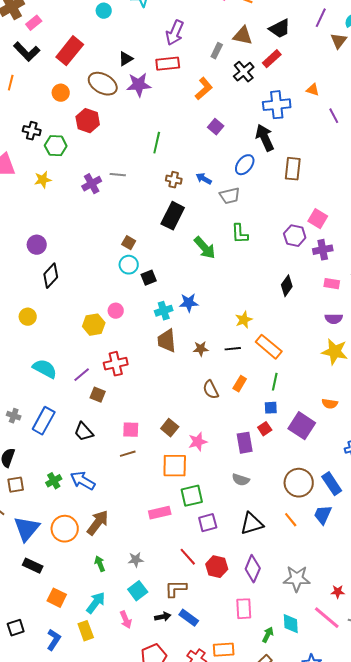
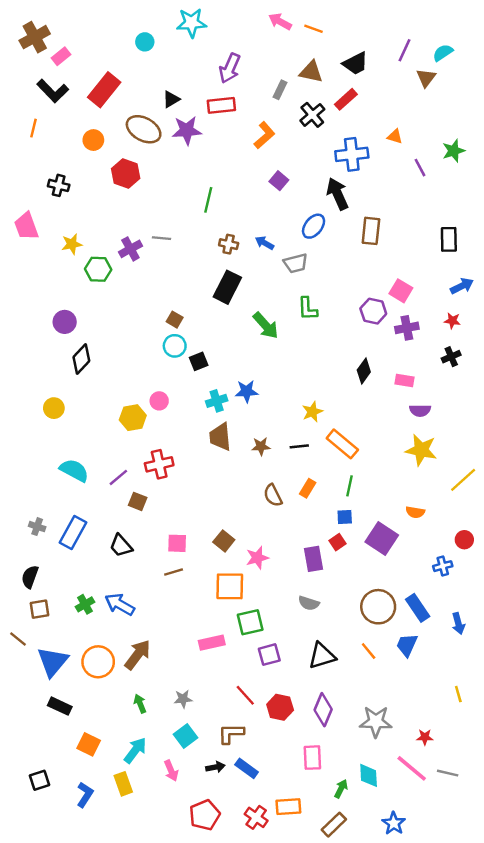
green hexagon: (56, 146) -> (98, 269), moved
pink rectangle: (332, 284) -> (404, 381), moved

